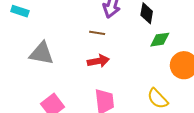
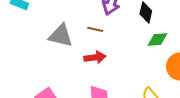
gray triangle: (42, 53) -> (61, 36), moved

